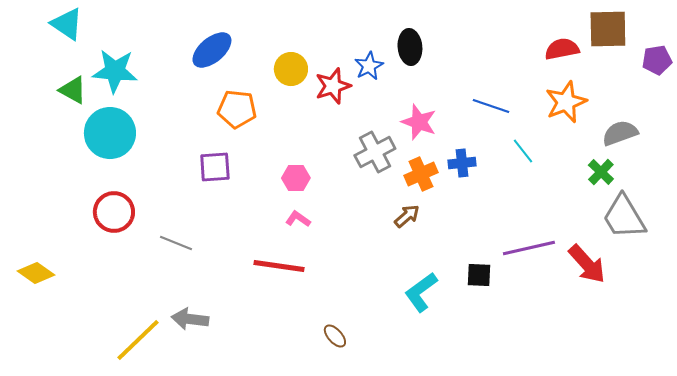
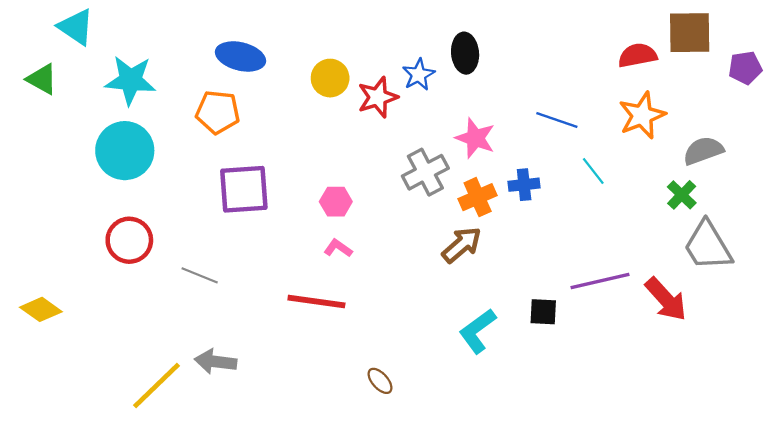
blue ellipse: (212, 50) -> (240, 56), turned 54
green triangle: (73, 90) -> (42, 79), moved
orange pentagon: (237, 109) -> (218, 112), moved
purple square: (215, 167) -> (244, 189), size x1.4
brown arrow: (407, 216) -> (462, 245), size x1.4

